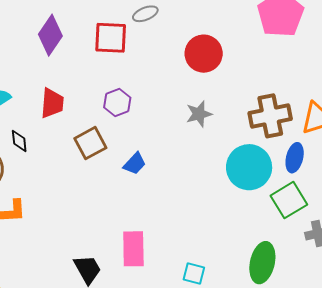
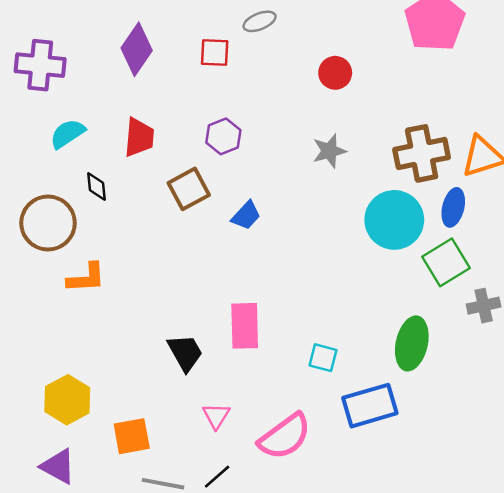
red square: (111, 38) -> (215, 53), size x0.7
red circle: (204, 54) -> (335, 73), size x0.7

